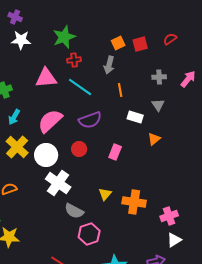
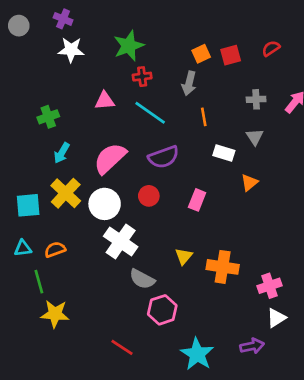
pink triangle: (46, 78) -> (105, 101), size x0.7

